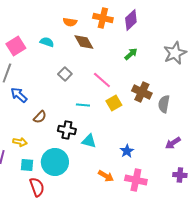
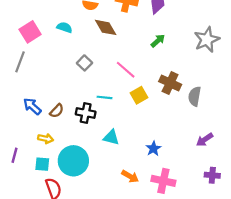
blue arrow: (19, 95) -> (32, 106), moved
black cross: (67, 130) -> (86, 113), moved
yellow arrow: (20, 142) -> (46, 139), moved

